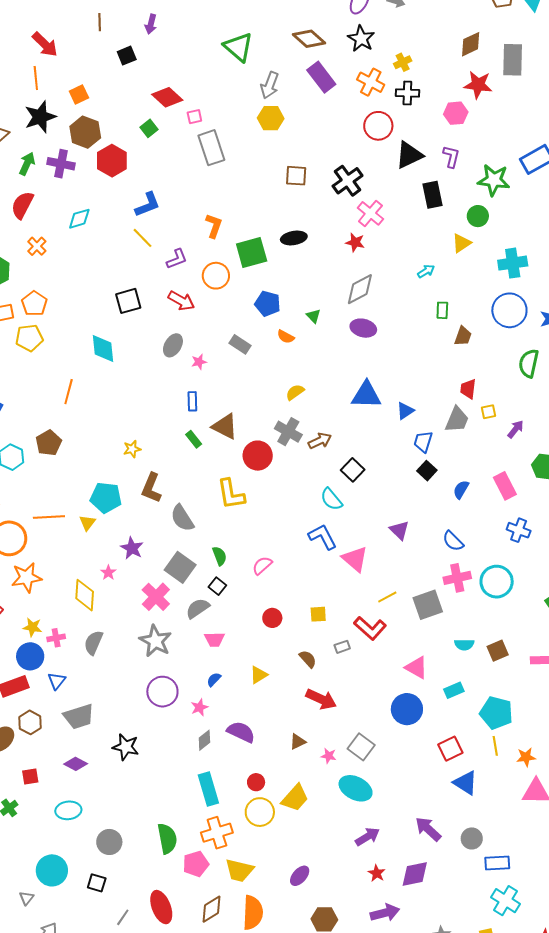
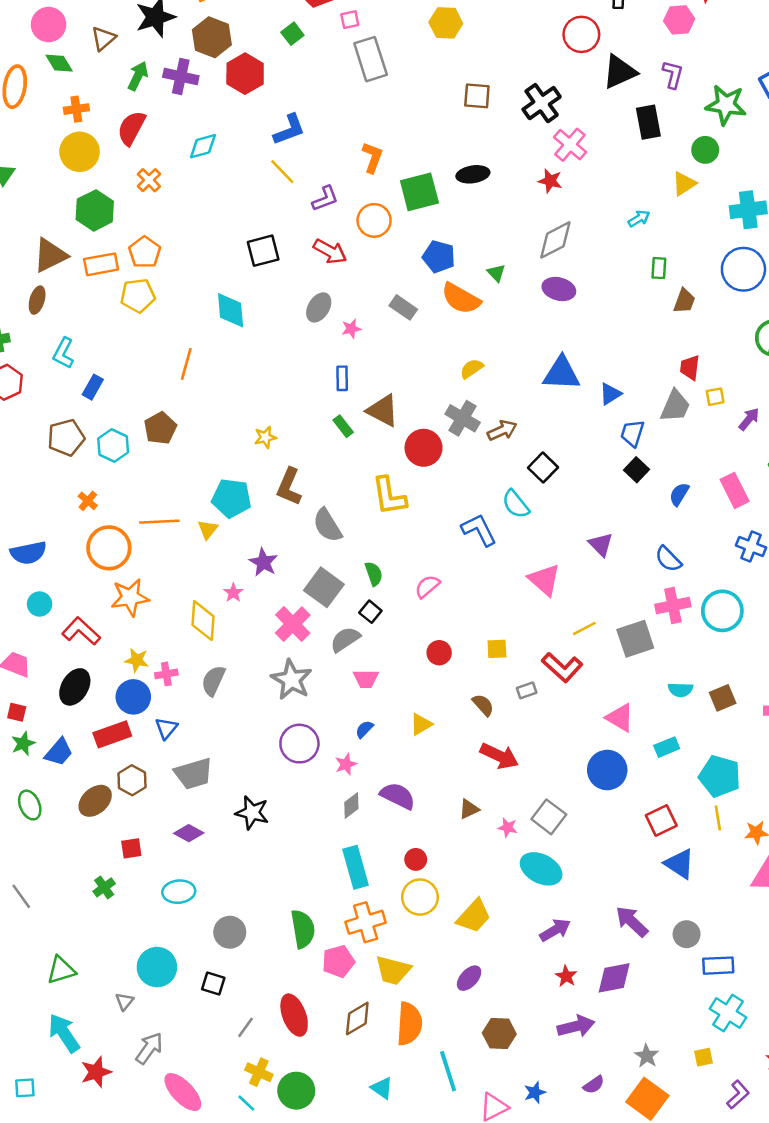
orange semicircle: (286, 337) -> (461, 298), size x1.8
blue L-shape: (323, 537) -> (479, 530), moved
yellow trapezoid: (295, 798) -> (474, 916), moved

